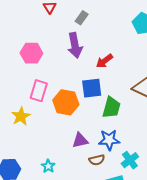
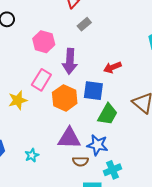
gray rectangle: (82, 18) -> (84, 24), moved
purple arrow: (75, 45) -> (70, 61), moved
purple triangle: (80, 140) -> (69, 138), size x1.4

